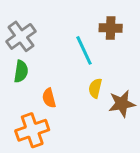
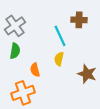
yellow semicircle: (95, 88) -> (59, 59), moved
brown star: (122, 104) -> (87, 74), turned 30

